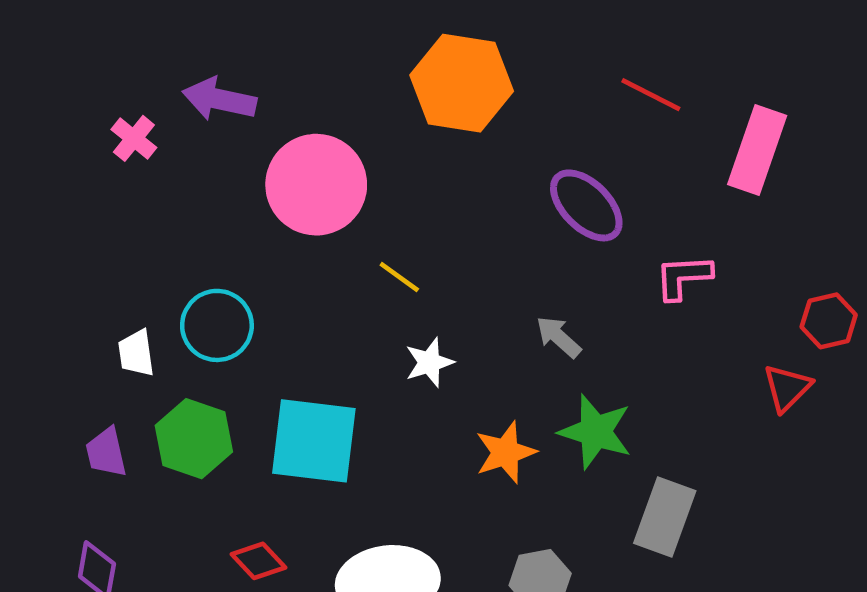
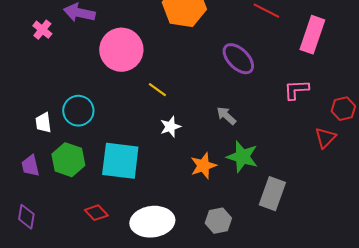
pink L-shape: (683, 277) -> (296, 90), moved

